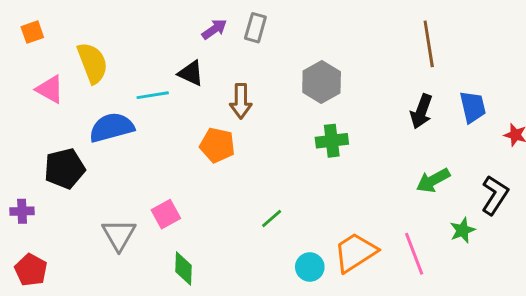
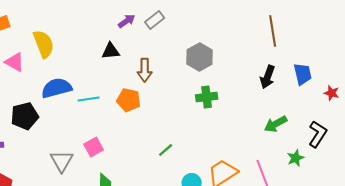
gray rectangle: (255, 28) -> (155, 20), turned 36
black triangle: (191, 73) -> (111, 51), turned -30
cyan line: (153, 95) -> (89, 99), moved

